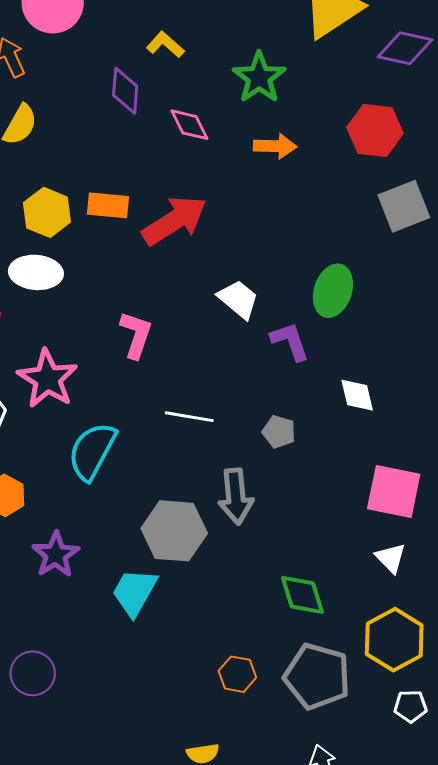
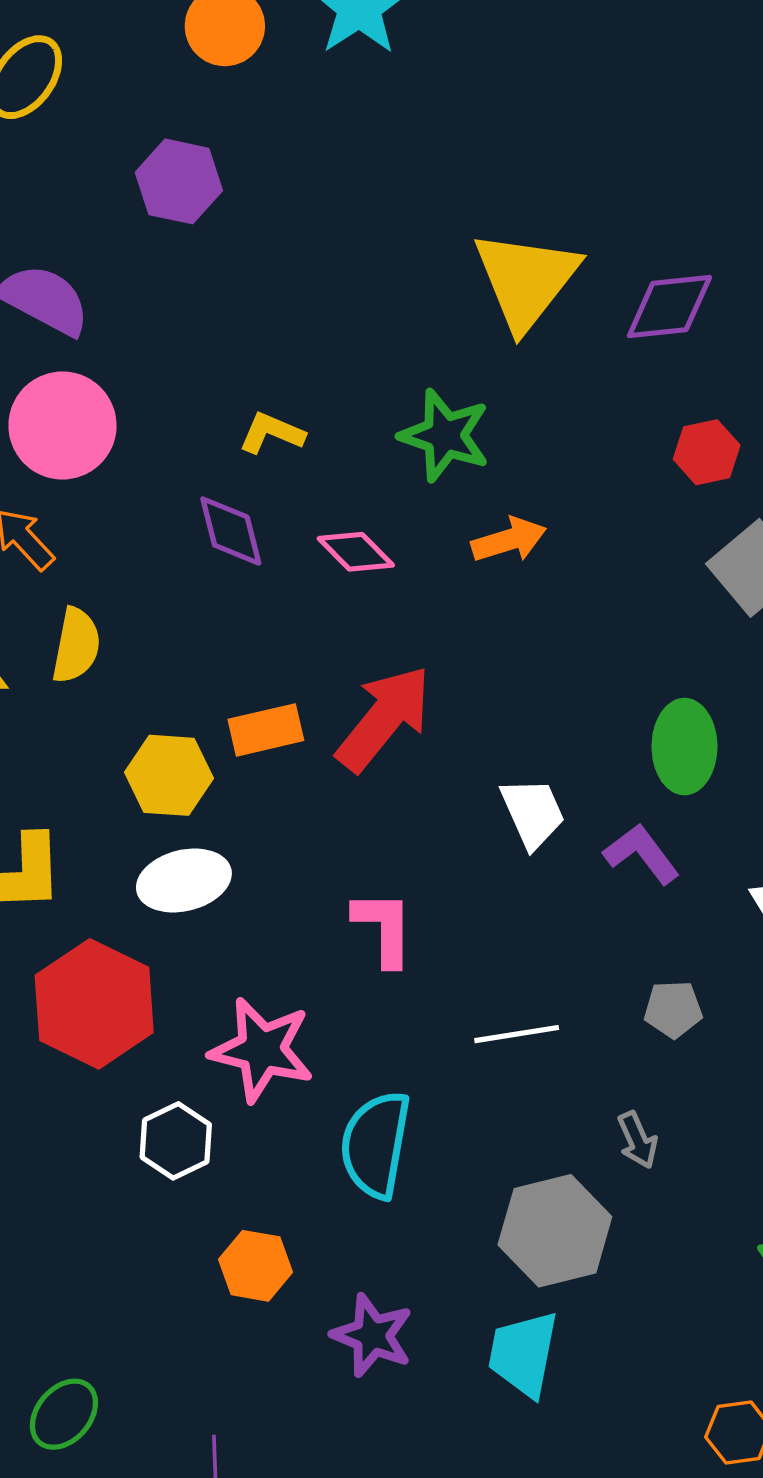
red hexagon: (375, 130) -> (707, 452), moved, size x0.7
white trapezoid: (238, 299) -> (533, 813), turned 45
gray arrow: (236, 496) -> (637, 1140), size x0.6

